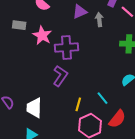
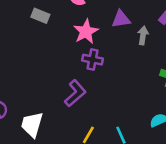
pink star: (42, 35) -> (86, 32), moved
purple cross: (67, 47) -> (92, 60), size x0.7

